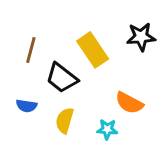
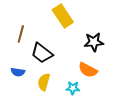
black star: (141, 37) -> (94, 42), moved
yellow rectangle: (93, 50) -> (63, 16), moved

